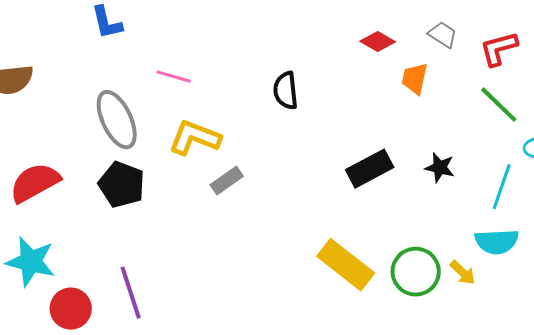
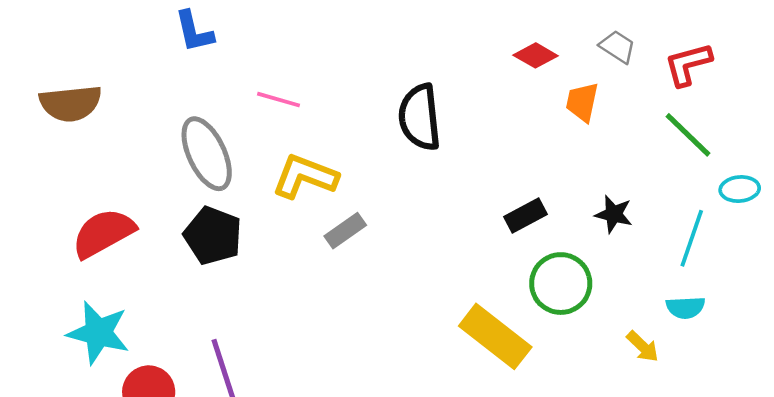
black semicircle: (286, 91) -> (420, 117), size x1.4
black rectangle: (370, 169) -> (525, 215), size x0.7
cyan semicircle: (497, 242) -> (685, 307), size x0.7
green circle: (416, 272) -> (561, 284), moved

